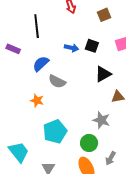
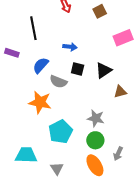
black square: (92, 46) -> (78, 69), moved
orange star: (37, 101) -> (40, 102), size x1.6
gray star: (101, 120) -> (96, 118), moved
cyan trapezoid: (19, 152) -> (26, 155), turned -45

